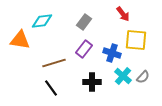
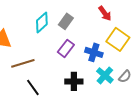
cyan diamond: (42, 21) -> (42, 22), moved, turned -35
yellow square: (136, 40) -> (118, 39), turned 30
brown line: (54, 63) -> (23, 63), moved

